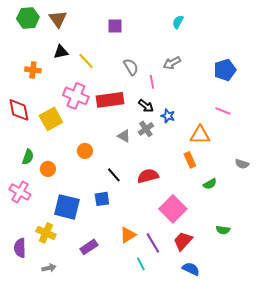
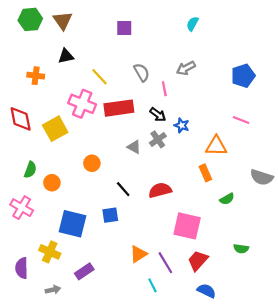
yellow line: (86, 61) -> (99, 77), moved
gray semicircle: (242, 164) -> (262, 177), size x1.5
pink square: (173, 209) -> (187, 226), turned -32
purple rectangle: (89, 247) -> (84, 271), moved

